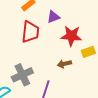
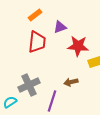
brown arrow: (64, 64) -> (71, 82), moved

